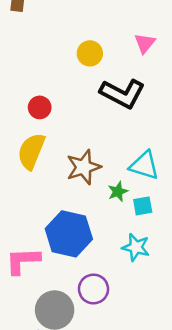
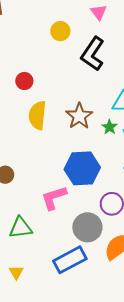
black L-shape: (123, 94) -> (93, 54), turned 112
red circle: (40, 107) -> (24, 81), moved

